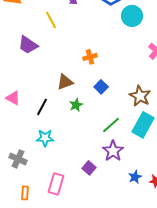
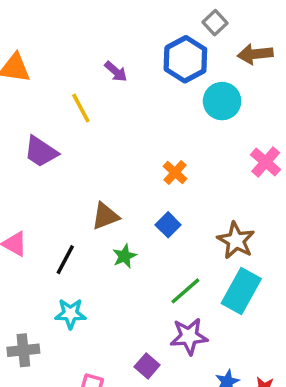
orange cross: (90, 57) -> (175, 173), moved, turned -32
purple star: (113, 151) -> (189, 336), turned 30
gray cross: (18, 159) -> (23, 350), turned -30

